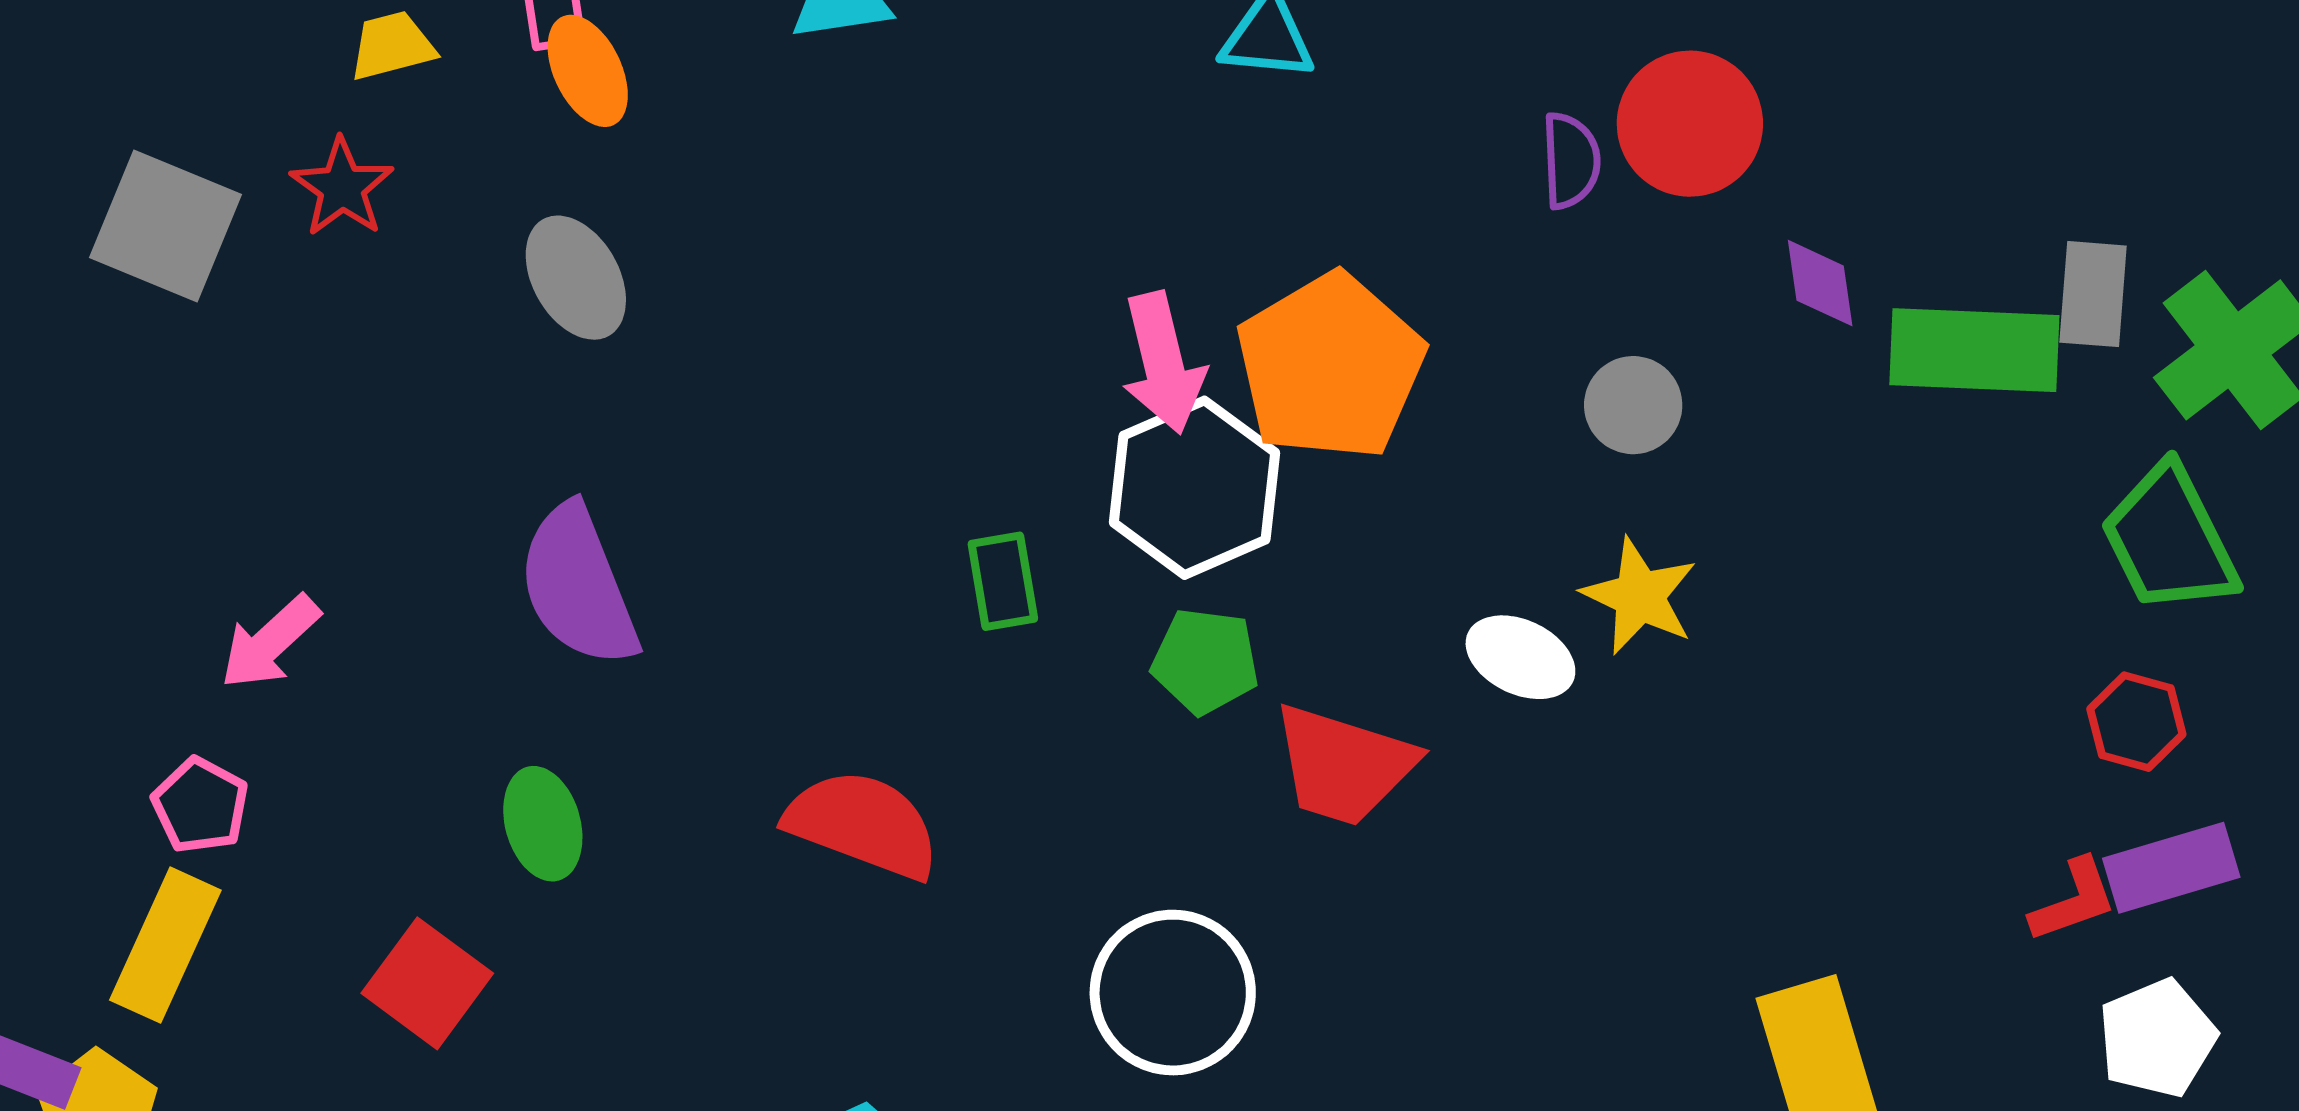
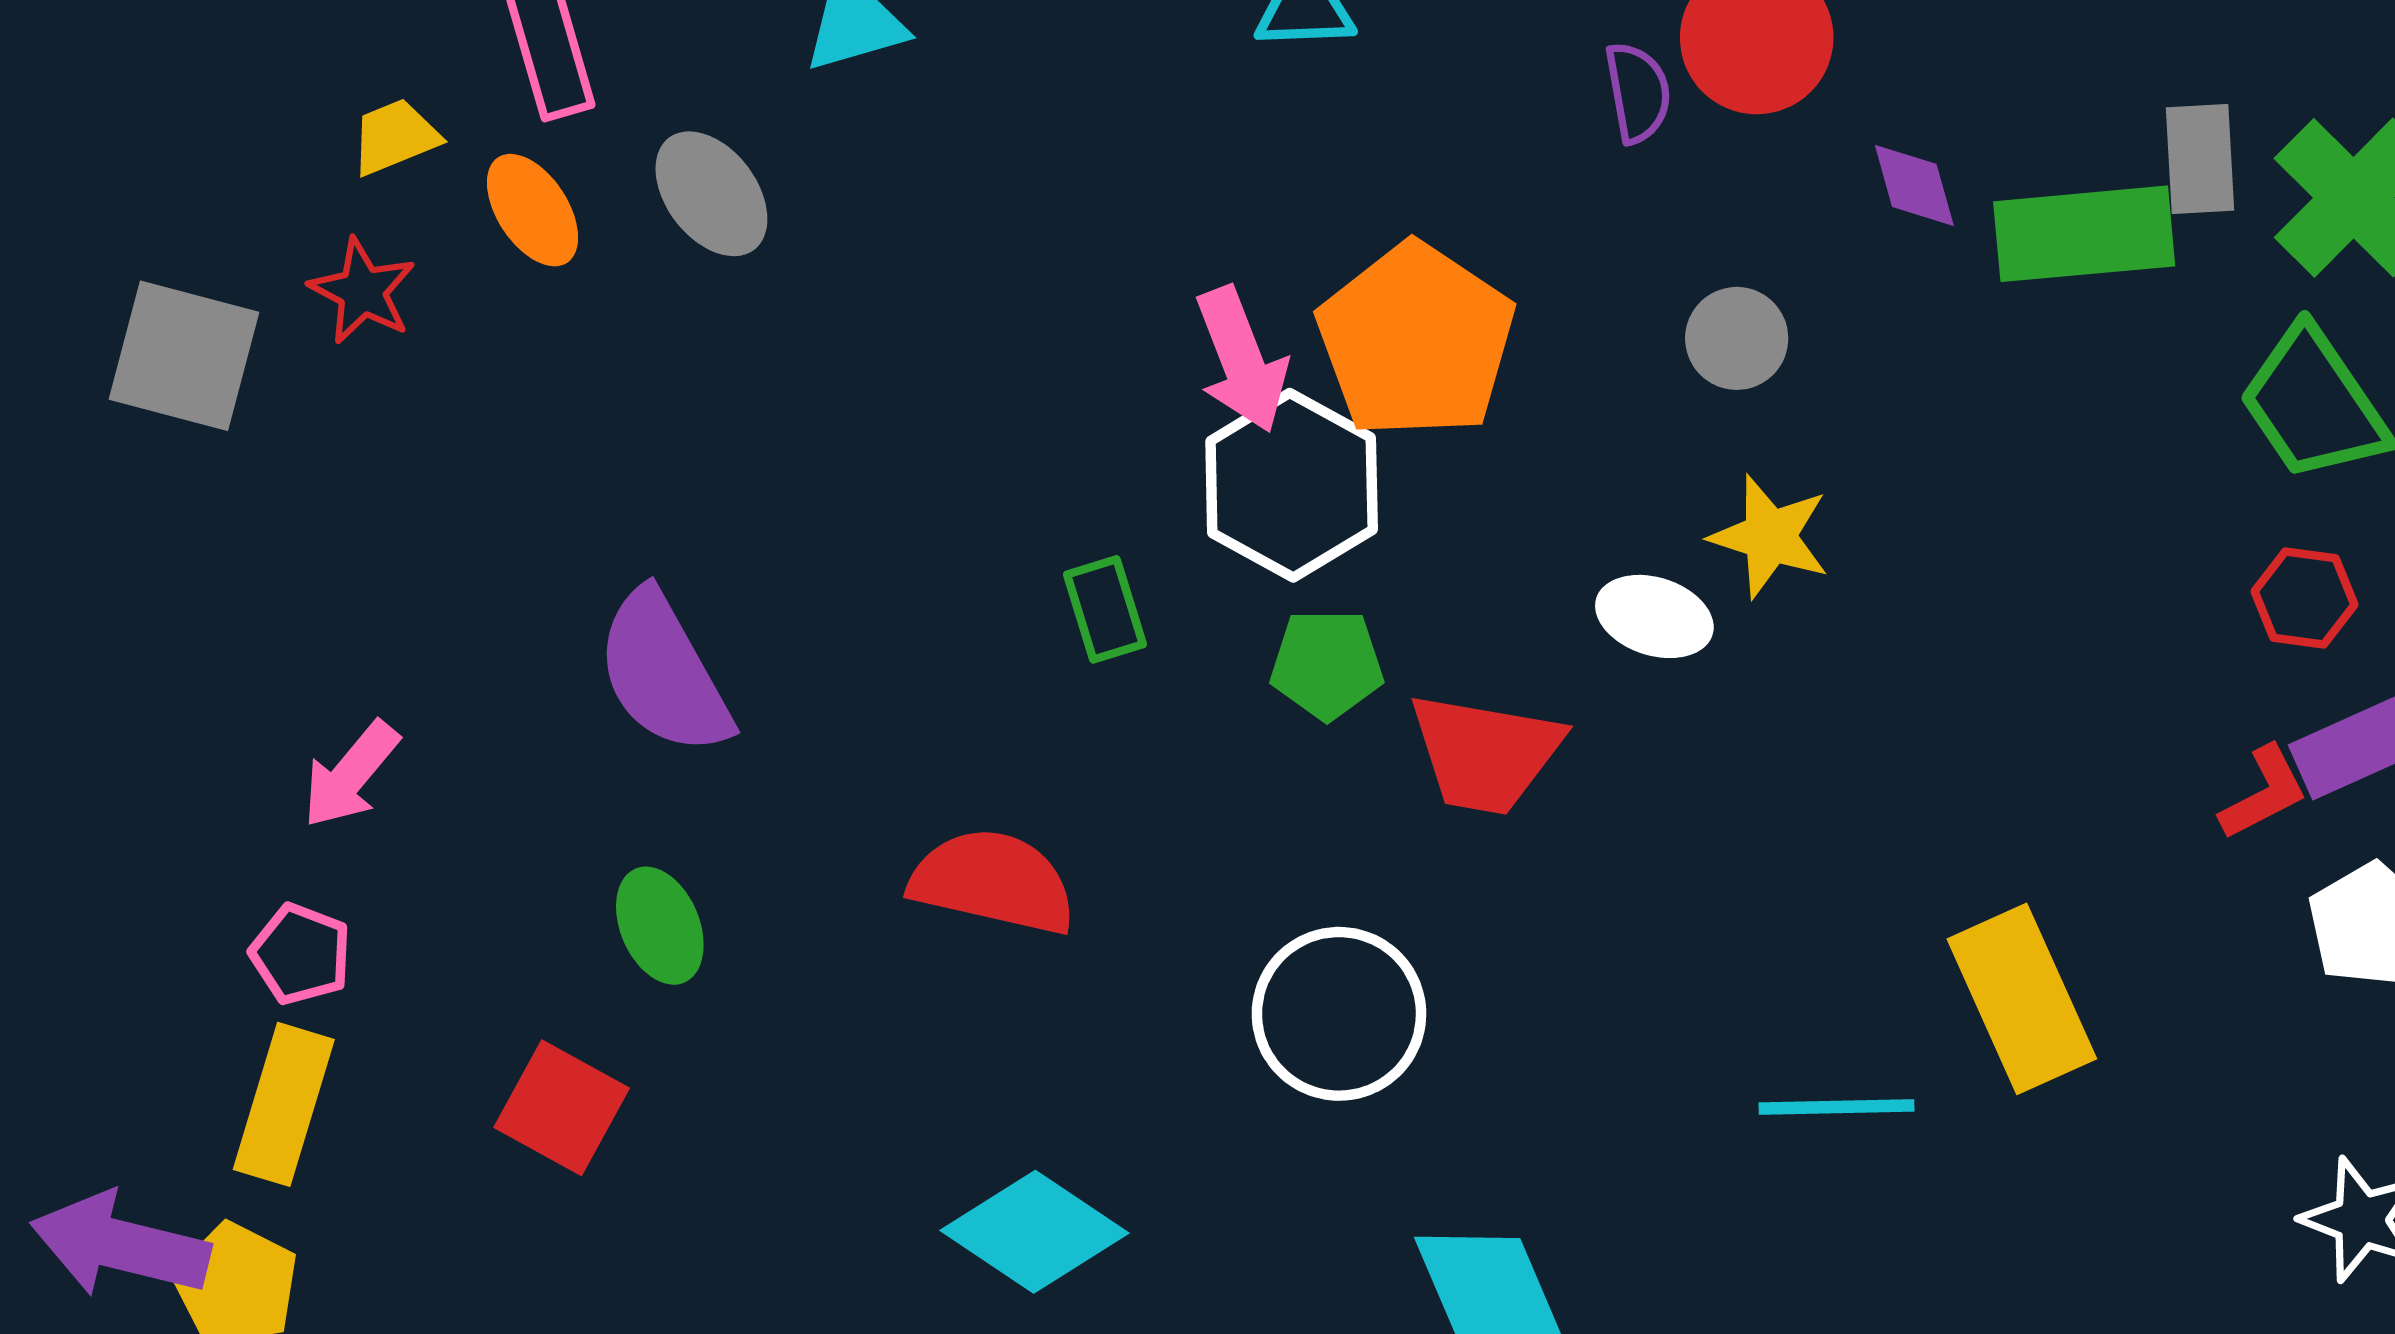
orange ellipse: (588, 71) -> (533, 210), moved
gray ellipse: (576, 278) -> (711, 194), moved

